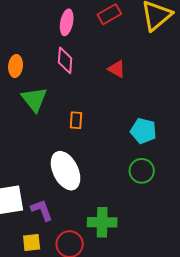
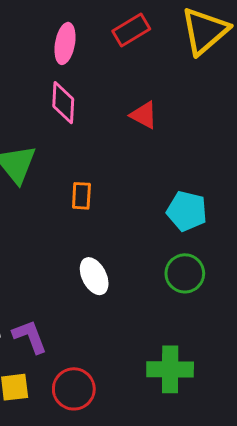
white ellipse: (66, 171) -> (94, 276), moved, size x0.6
green cross: (102, 222) -> (170, 369), moved

